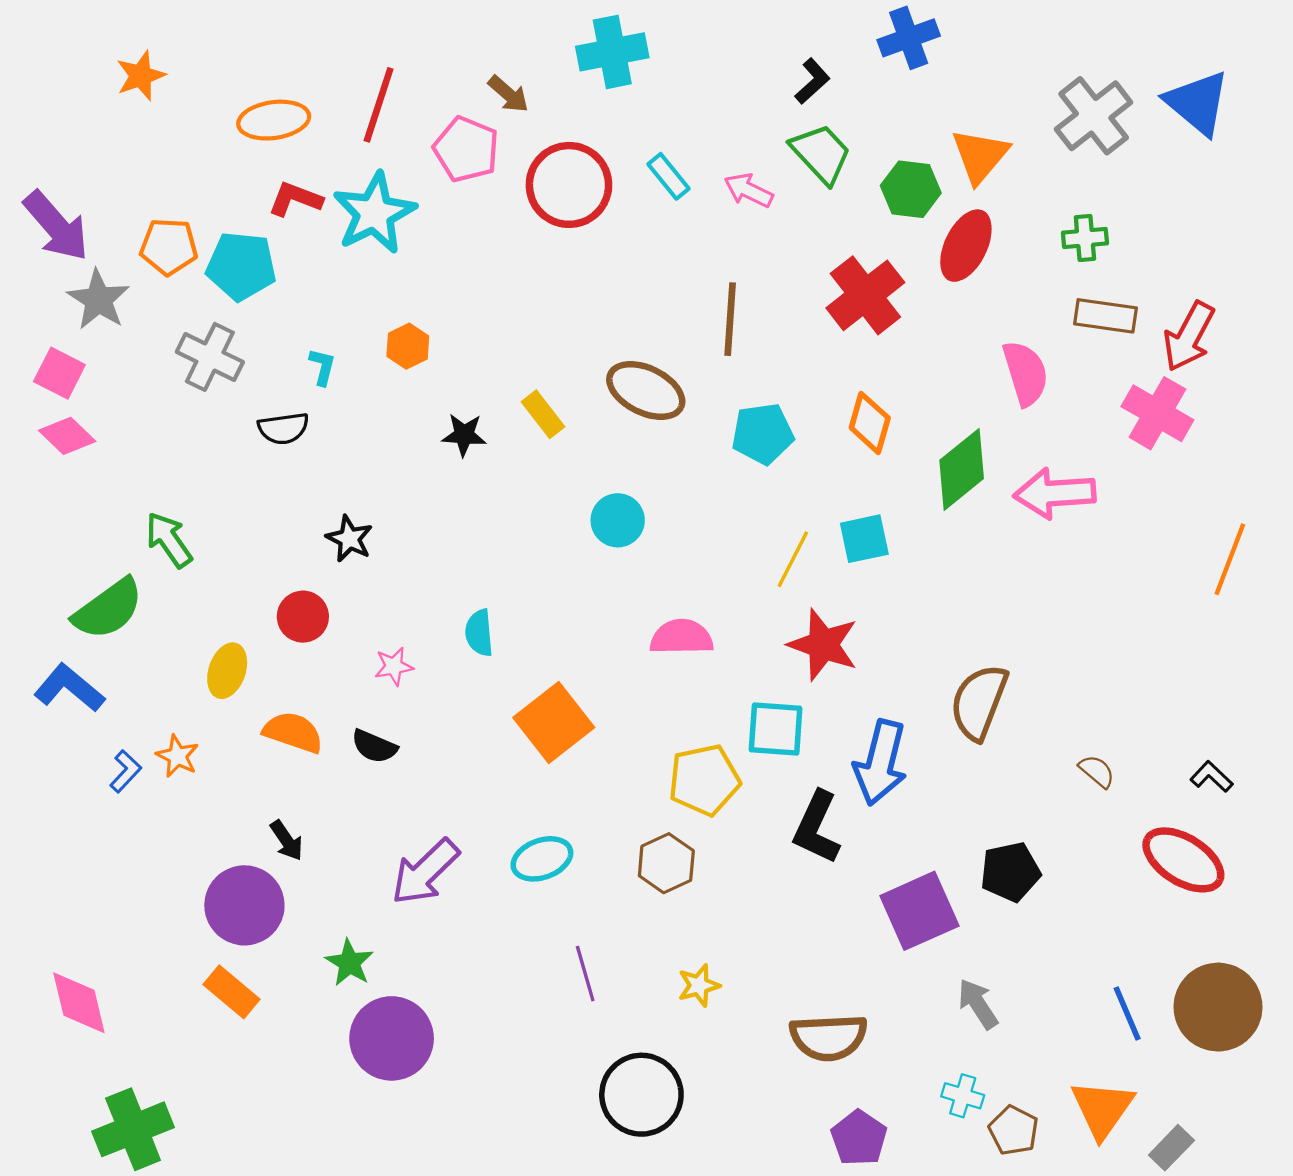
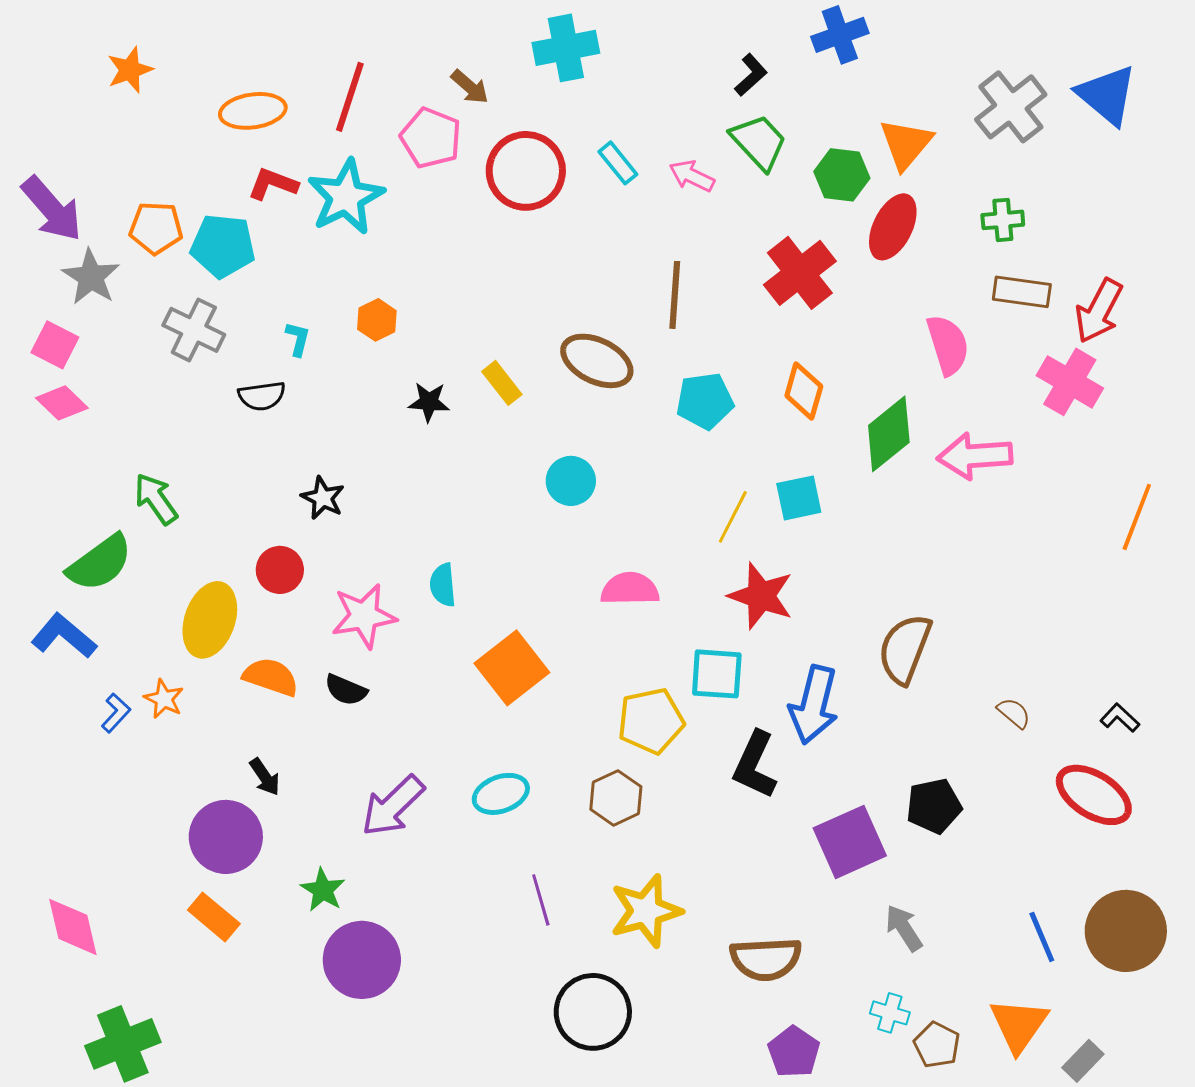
pink star: (394, 666) -> (364, 616), size x1.8
yellow ellipse: (227, 671) -> (210, 620), size x1.5
yellow star: (699, 985) -> (646, 911), size x1.8

